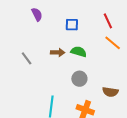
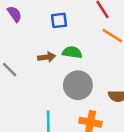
gray circle: (79, 79) -> (78, 85), size x1.5

